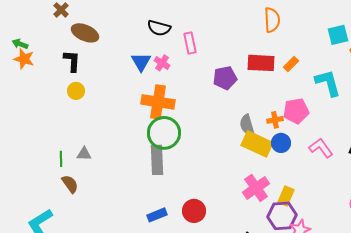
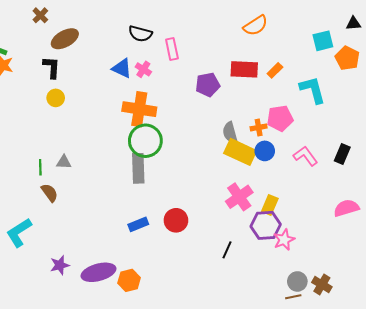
orange semicircle: (272, 20) -> (256, 25), turned 60
brown ellipse: (85, 33) -> (65, 39), turned -52
blue triangle: (141, 62) -> (122, 68), turned -35

